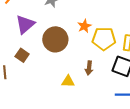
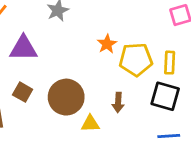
purple triangle: (25, 24) -> (23, 48), turned 45
brown circle: (55, 39) -> (66, 97), moved

